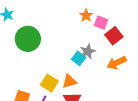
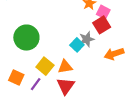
red square: (114, 36) -> (102, 25), moved
green circle: (28, 39) -> (26, 38), moved

